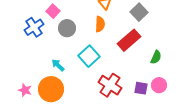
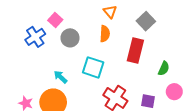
red rectangle: (129, 40) -> (135, 51), turned -35
cyan square: (89, 56) -> (93, 67), turned -30
pink circle: (159, 85) -> (174, 92), moved

